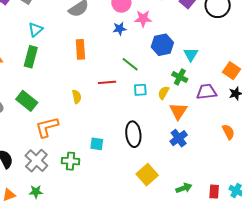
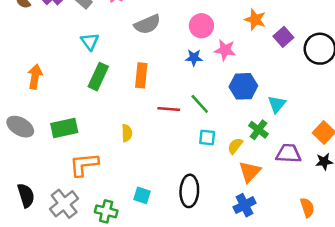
cyan triangle: (35, 30) -> (90, 41), turned -35
green rectangle: (31, 57) -> (98, 77), moved
red line: (107, 82) -> (169, 109), moved
green rectangle: (27, 101) -> (64, 128), turned -60

